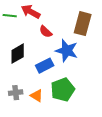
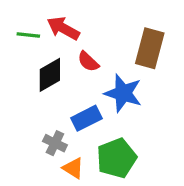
black diamond: (18, 54) -> (50, 75), moved
gray cross: (16, 93) -> (55, 143), moved, turned 32

